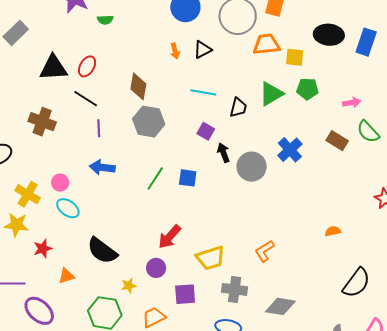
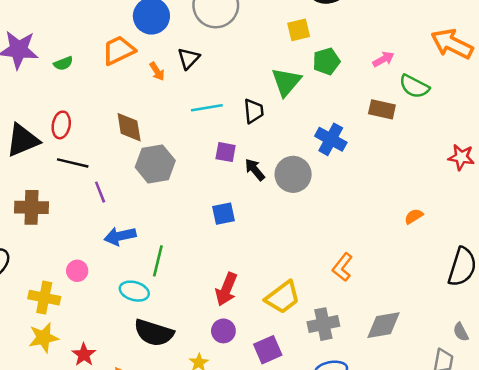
orange trapezoid: (266, 44) -> (119, 50), moved
green line: (155, 178) -> (158, 261), moved
cyan ellipse: (68, 208) -> (134, 291), moved

